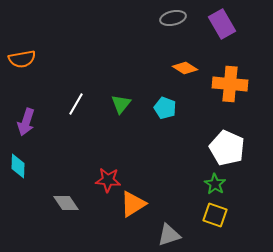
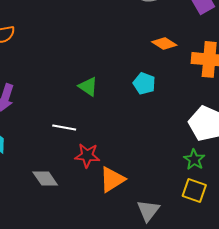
white line: (76, 104) -> (64, 127), moved, turned 70
green triangle: (121, 104) -> (88, 86), moved, turned -35
gray triangle: (169, 235) -> (148, 210), turned -35

